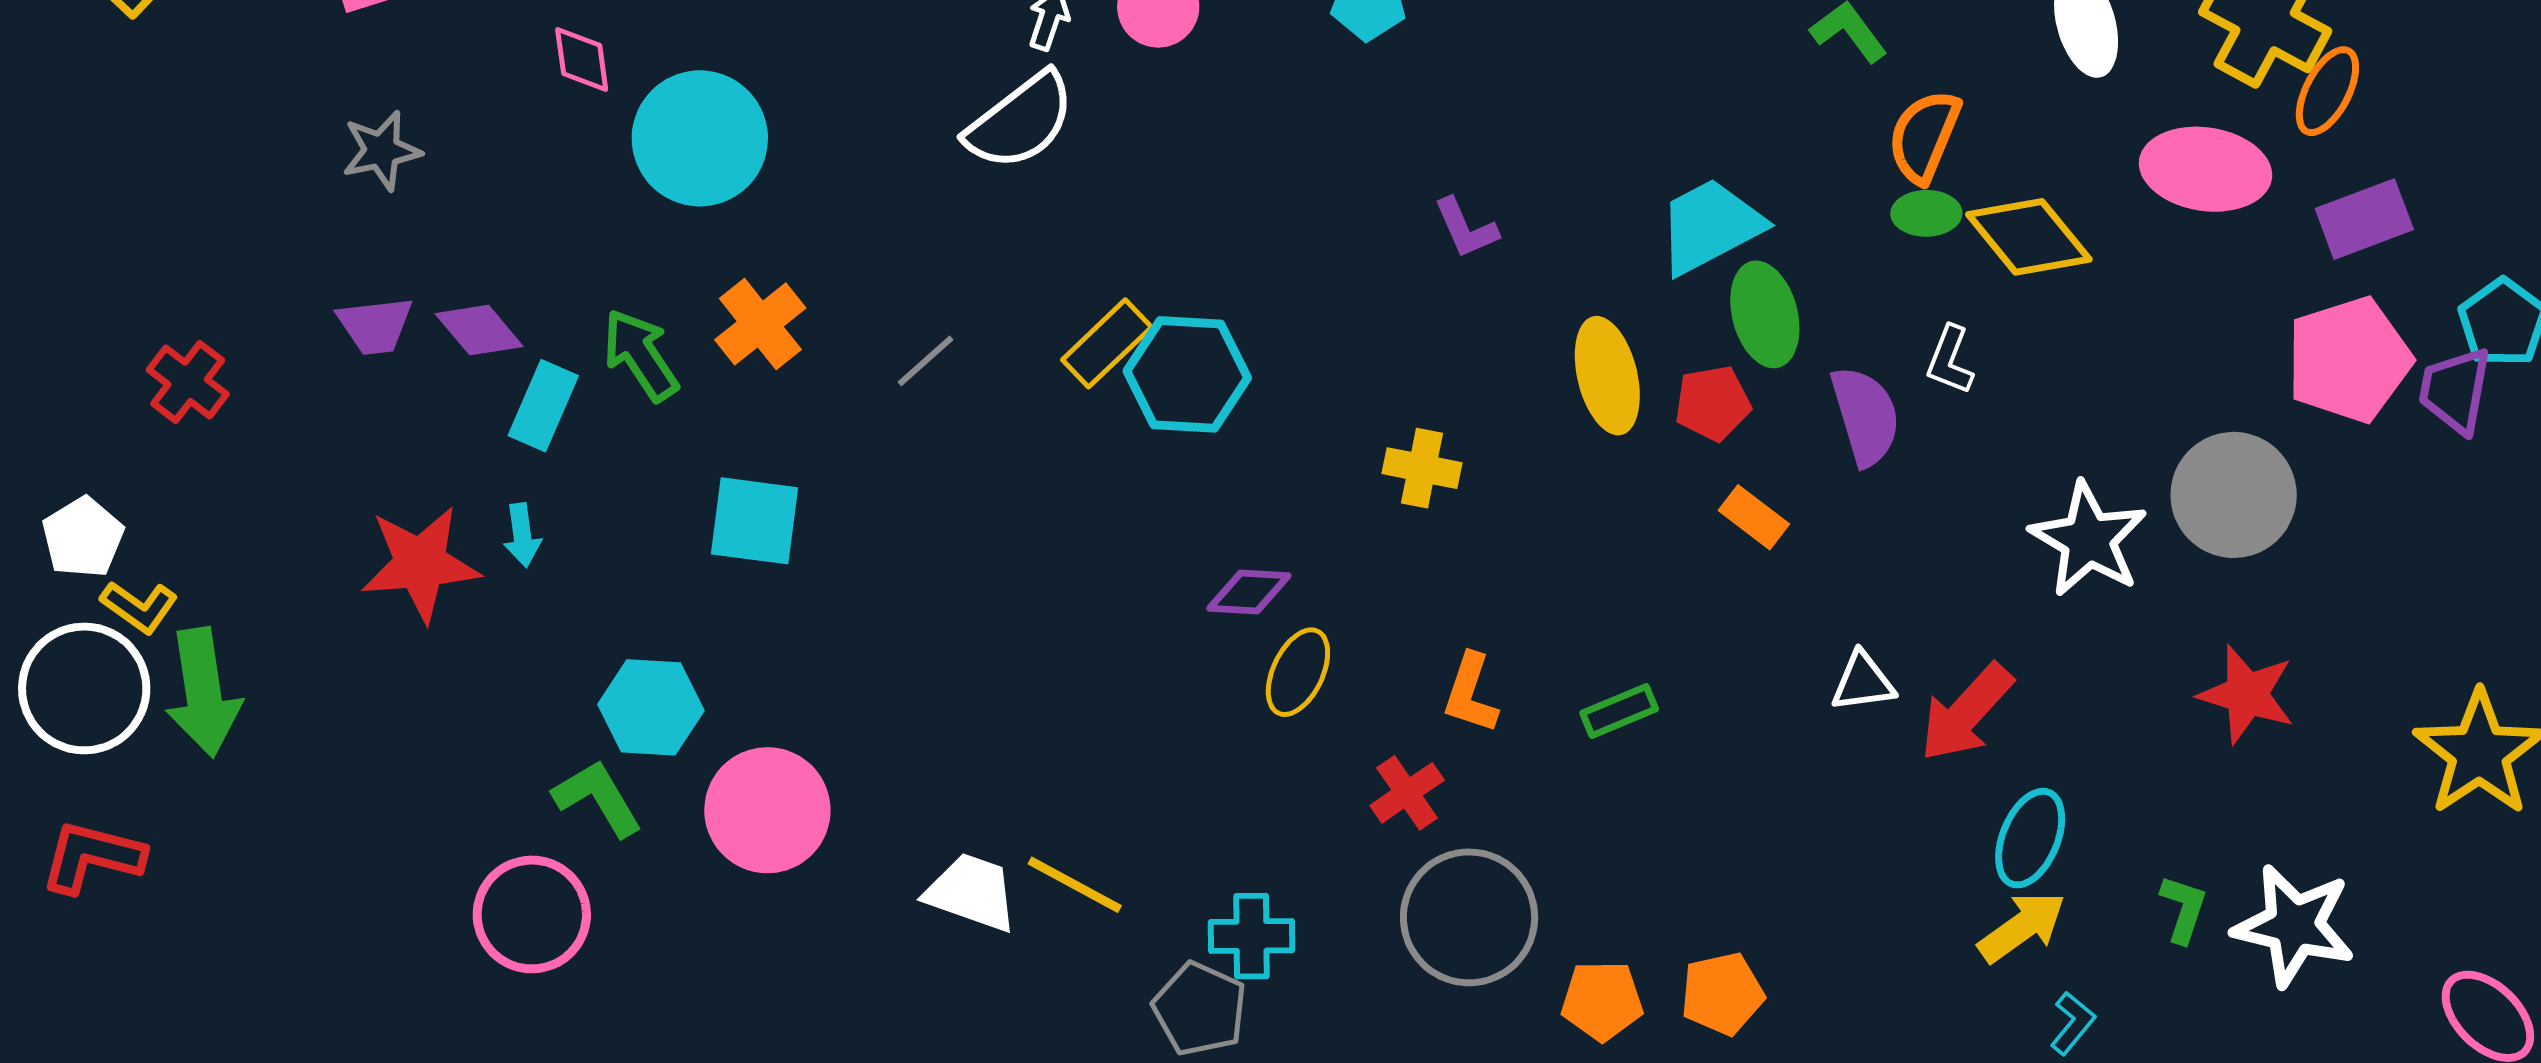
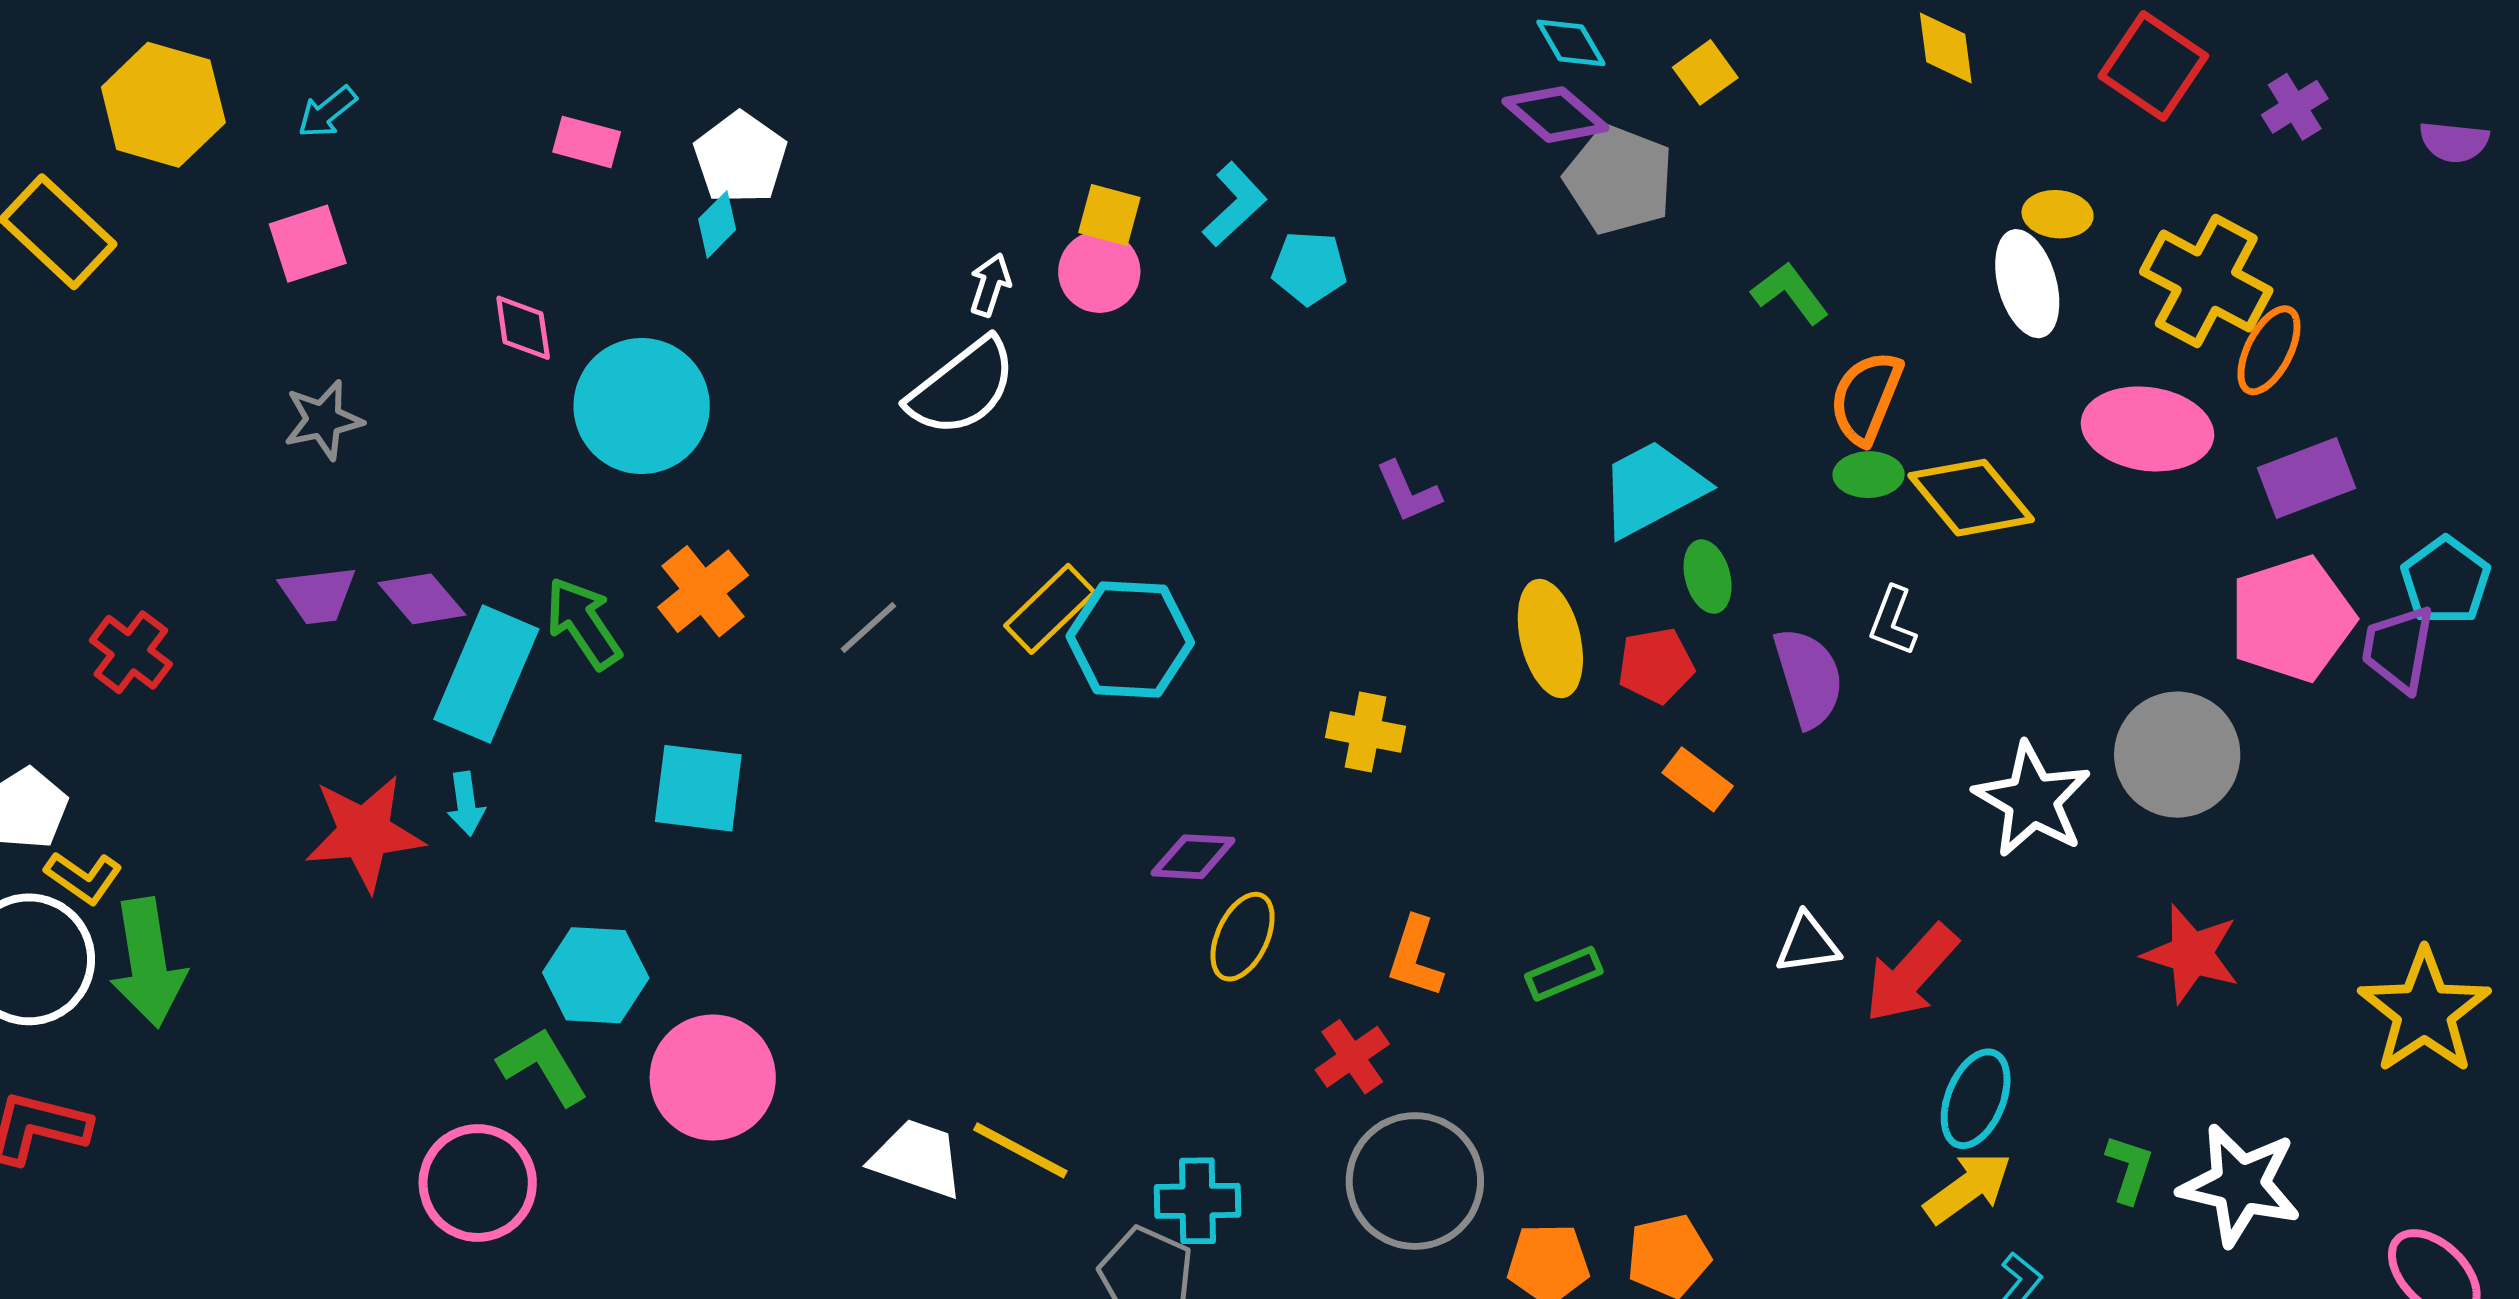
green ellipse: (1765, 314) -> (1708, 577), size x0.7
cyan rectangle: (543, 406) -> (486, 674), size x1.5

